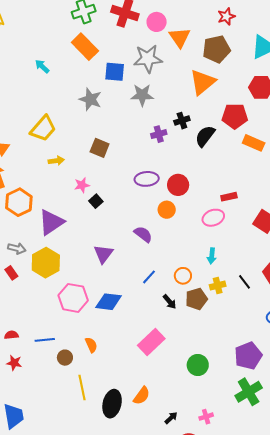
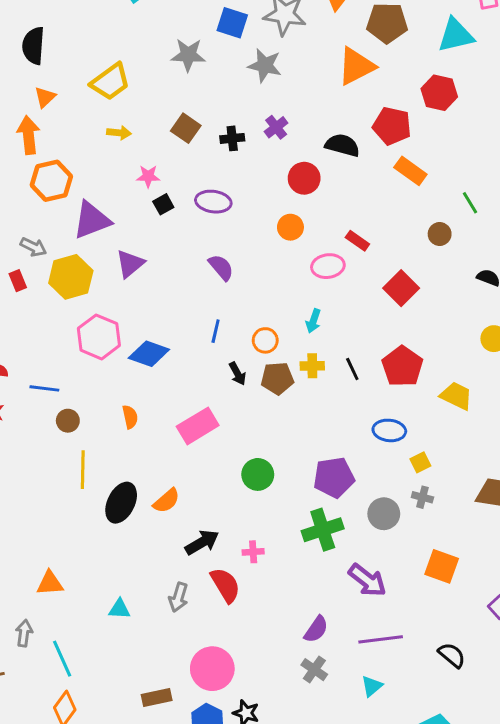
gray star: (90, 99) -> (188, 55), turned -30
black cross: (182, 121) -> (232, 138), moved
purple cross: (159, 134) -> (276, 127), turned -35
black semicircle: (205, 136) -> (342, 145), turned 55
purple ellipse: (147, 179) -> (213, 202), moved
red circle: (178, 185) -> (304, 178), moved
red rectangle: (229, 197) -> (357, 241), turned 35
orange circle: (167, 210) -> (290, 227), moved
purple triangle: (103, 254) -> (130, 264), moved
blue line: (149, 277) -> (216, 331), turned -42
orange semicircle: (91, 345) -> (130, 417), moved
black arrow: (171, 418) -> (202, 542), size x1.6

